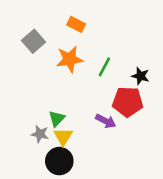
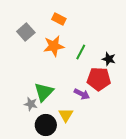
green triangle: (57, 119) -> (44, 92), size x1.5
yellow triangle: (63, 137) -> (66, 115), moved

